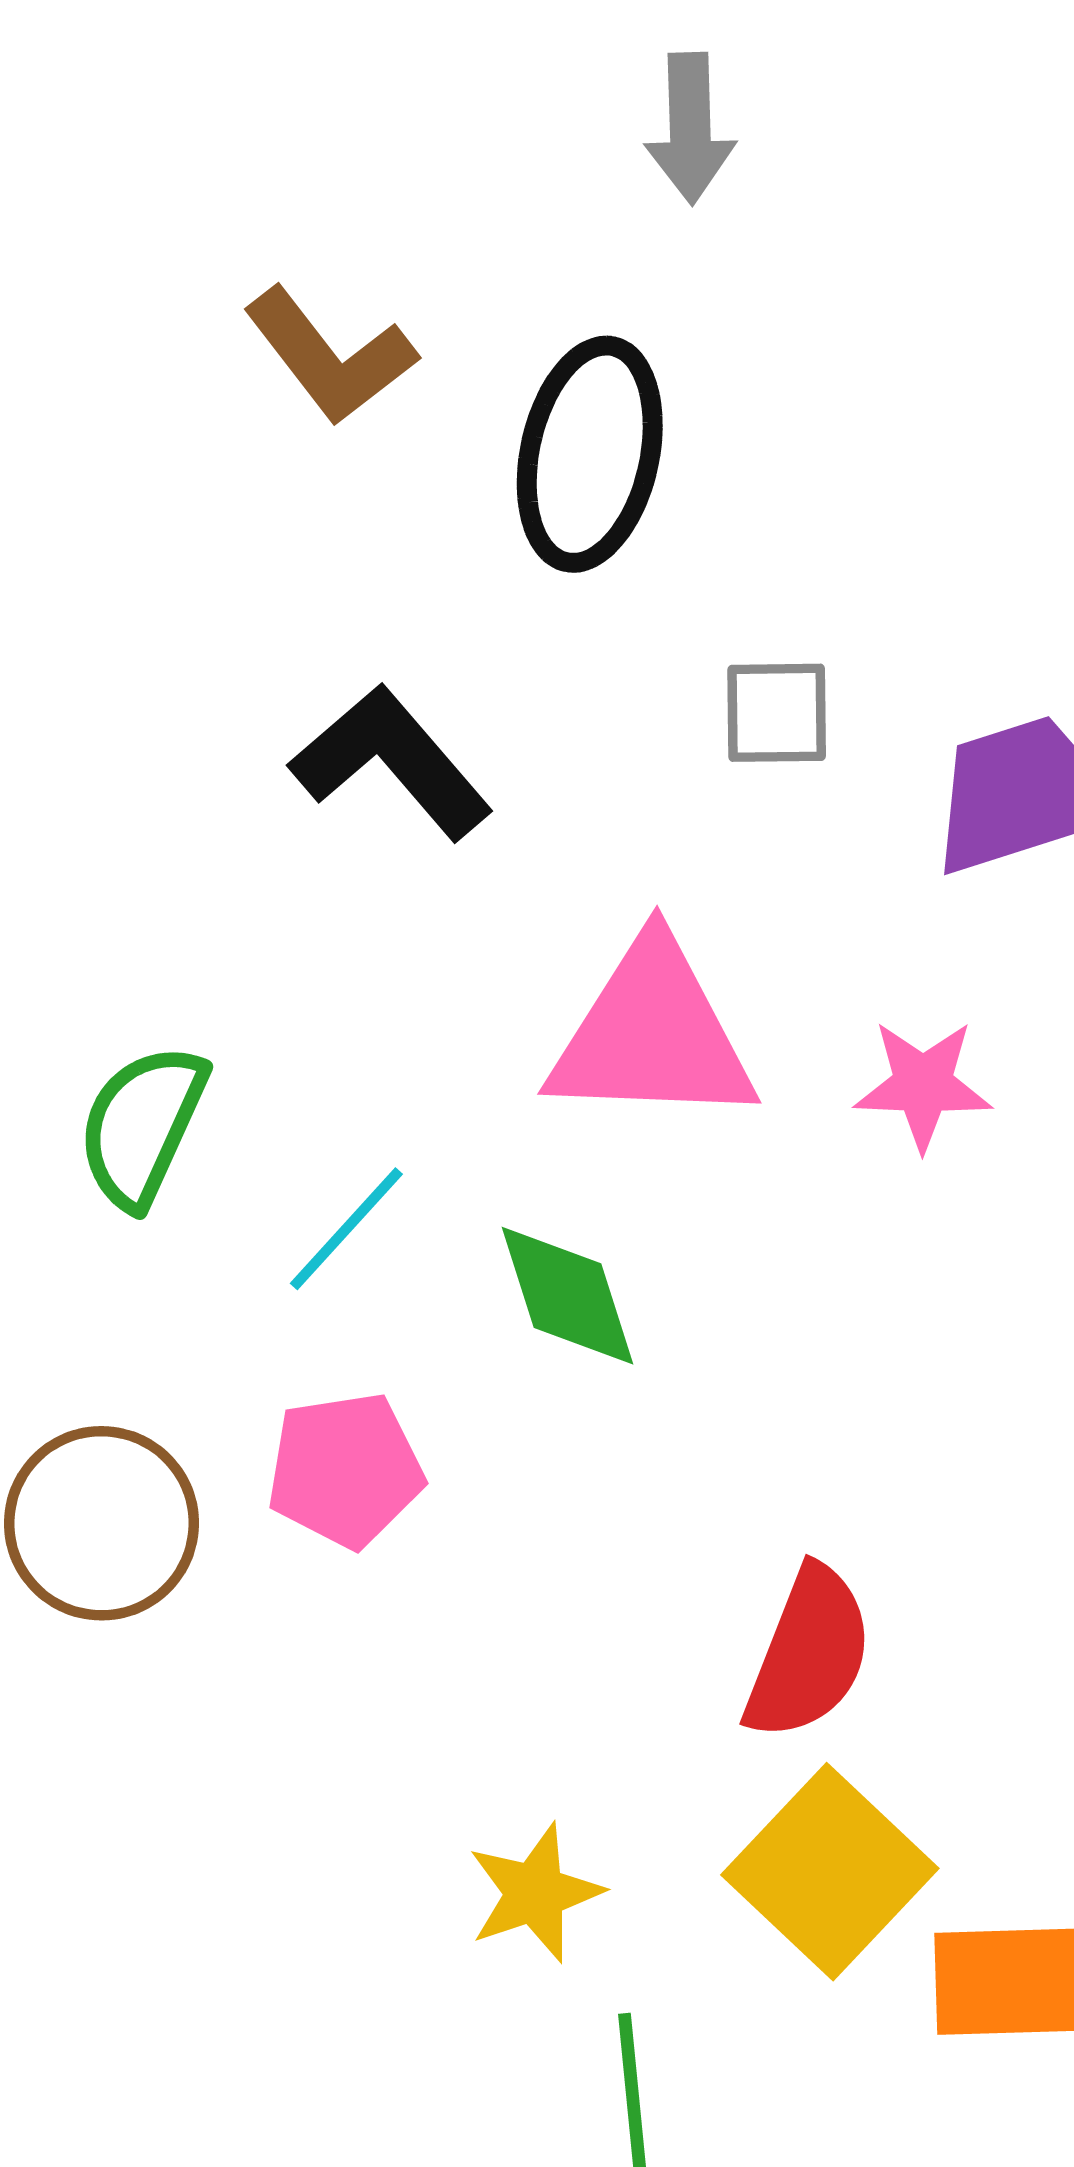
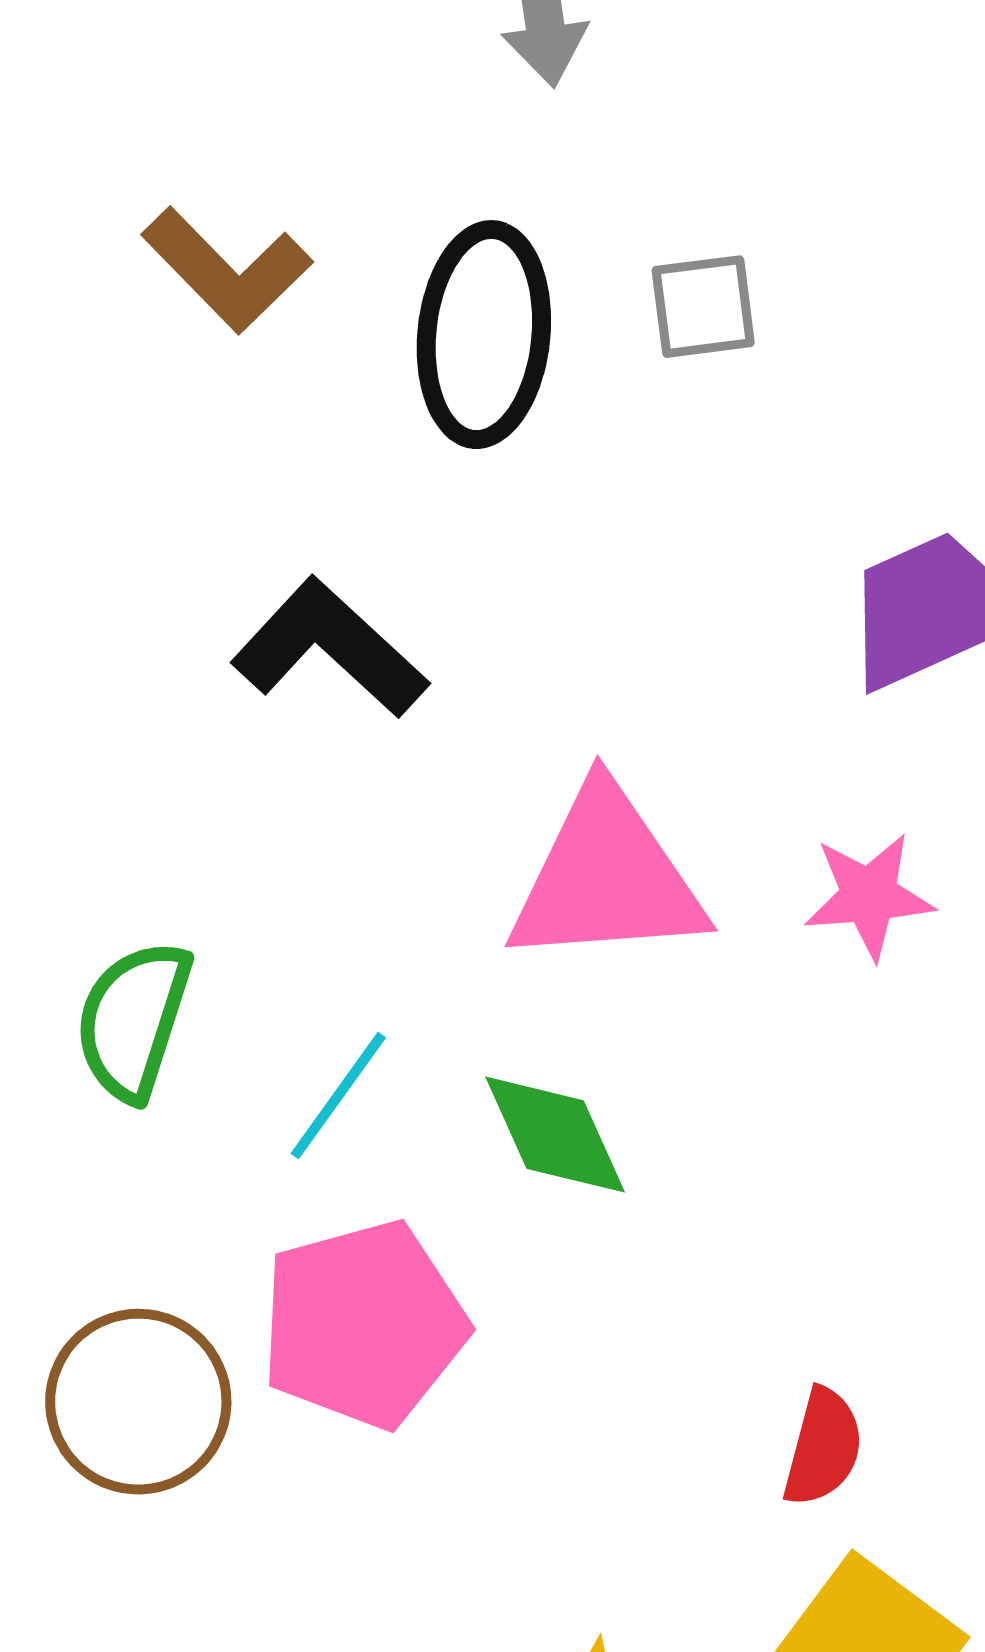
gray square: (777, 713) -> (703, 307), moved
pink pentagon: (345, 1470) -> (363, 1324), size x1.4
red semicircle: (809, 1653) -> (823, 1447), size x0.7

